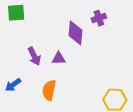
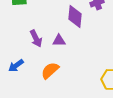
orange semicircle: (49, 90) -> (50, 71), turned 36

